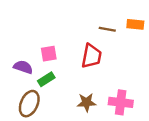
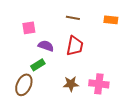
brown line: (107, 29) -> (73, 18), moved
pink square: (49, 54) -> (29, 28), moved
purple semicircle: (23, 67) -> (46, 46), moved

